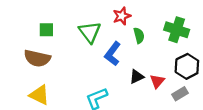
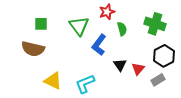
black triangle: (137, 77) -> (120, 65), turned -40
yellow triangle: (39, 95) -> (53, 81), moved

